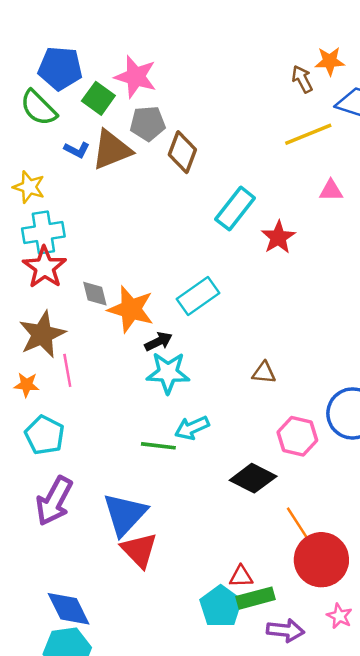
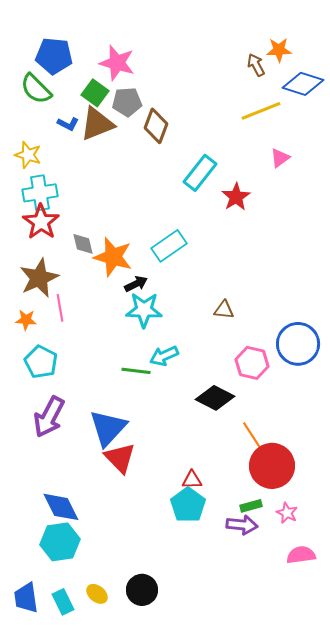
green square: (98, 98) -> (95, 93), moved
pink triangle: (331, 191) -> (280, 158), turned -35
red triangle: (241, 576) -> (192, 480), moved
green rectangle: (255, 598) -> (251, 506), moved, size x0.7

